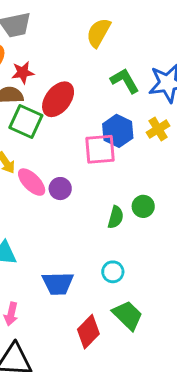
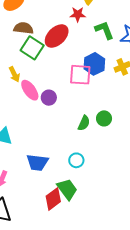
red star: (23, 72) -> (78, 14), moved
green trapezoid: (128, 315) -> (67, 189), moved

